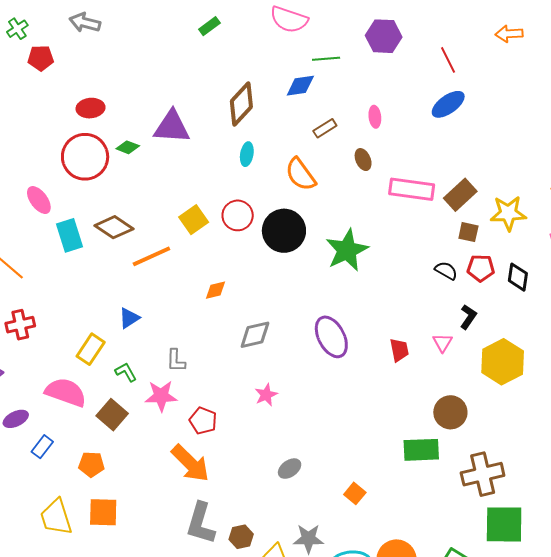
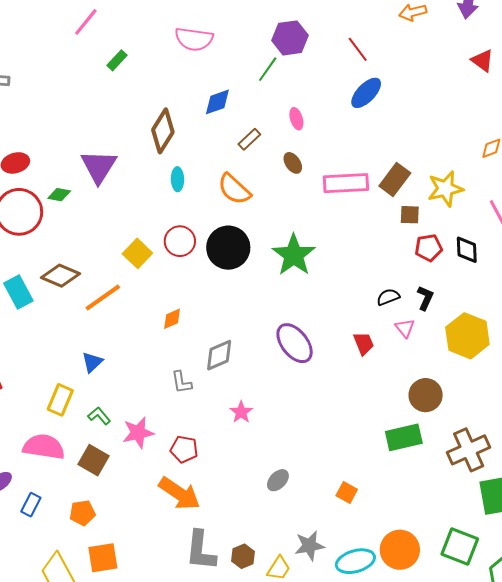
green line: (326, 59) -> (268, 69), moved, turned -40
purple triangle: (172, 127) -> (99, 166), turned -51
black semicircle: (446, 271) -> (388, 297), moved, turned -40
gray L-shape: (176, 361) -> (181, 382), moved

